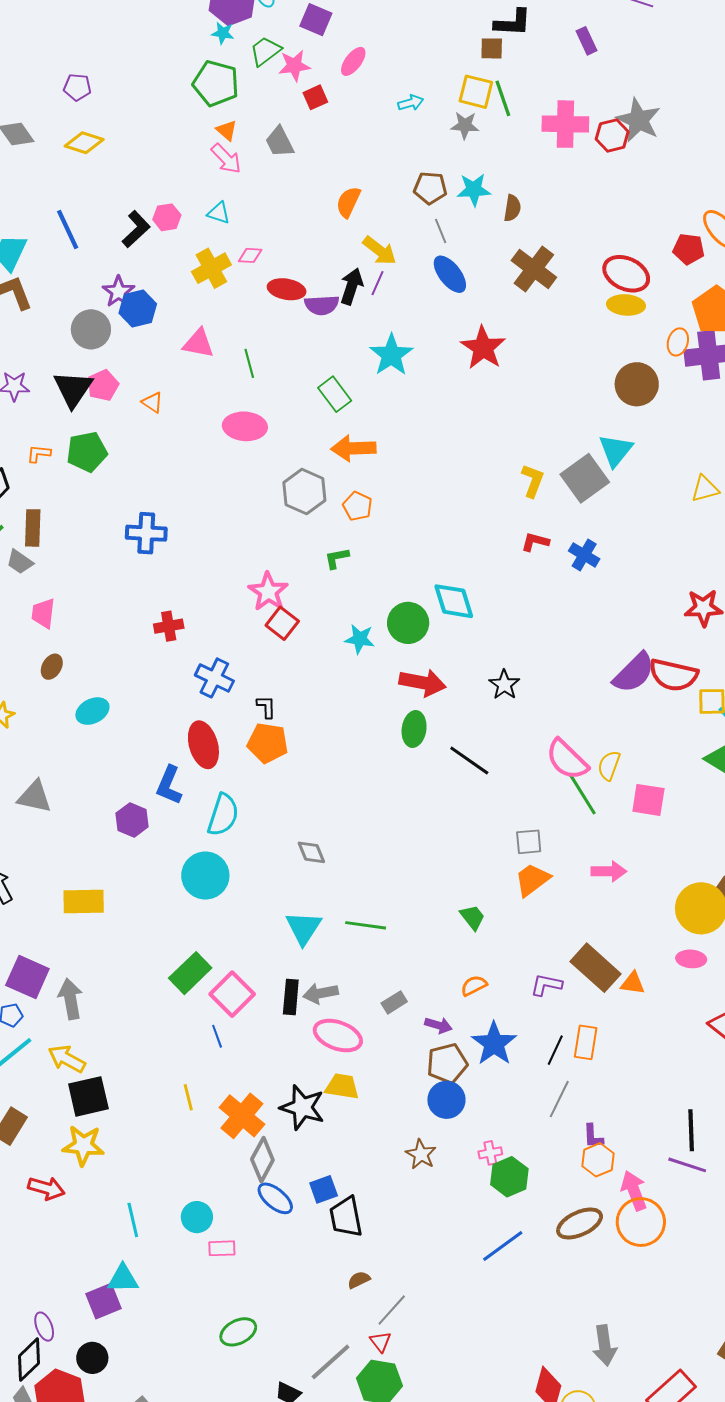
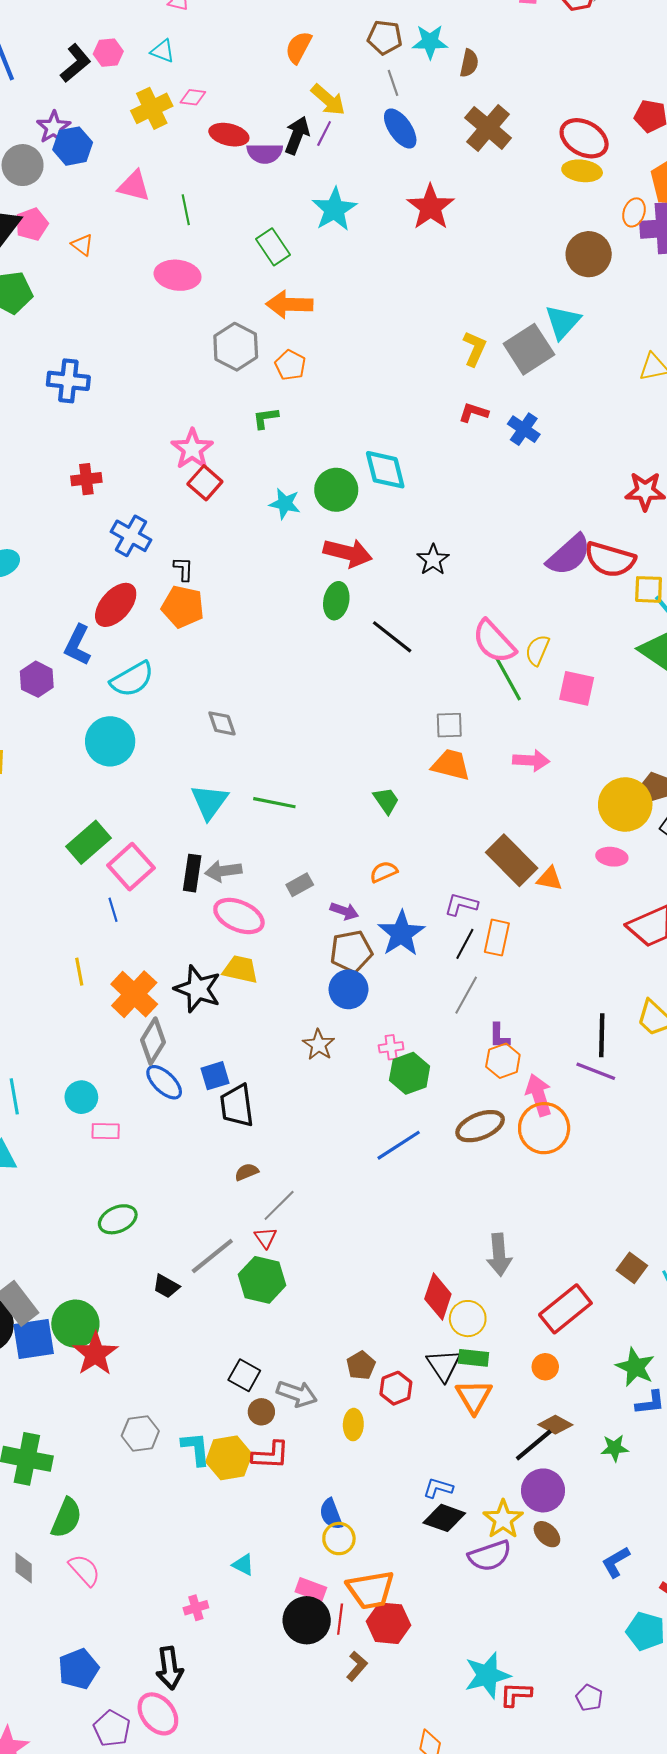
red ellipse: (203, 745) -> (116, 605), turned 54
cyan semicircle: (223, 815) -> (132, 679), turned 39
orange trapezoid: (532, 880) -> (451, 765), turned 48
purple L-shape: (546, 985) -> (461, 904), moved

